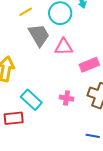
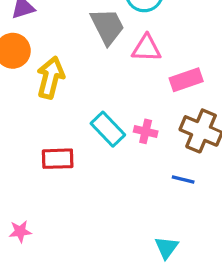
cyan rectangle: (31, 100) -> (108, 129), moved
blue line: (93, 136) -> (183, 180), moved

